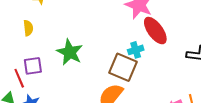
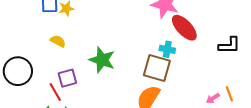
yellow semicircle: (28, 28) -> (58, 41), turned -49
cyan cross: (136, 50) -> (167, 49), turned 35

